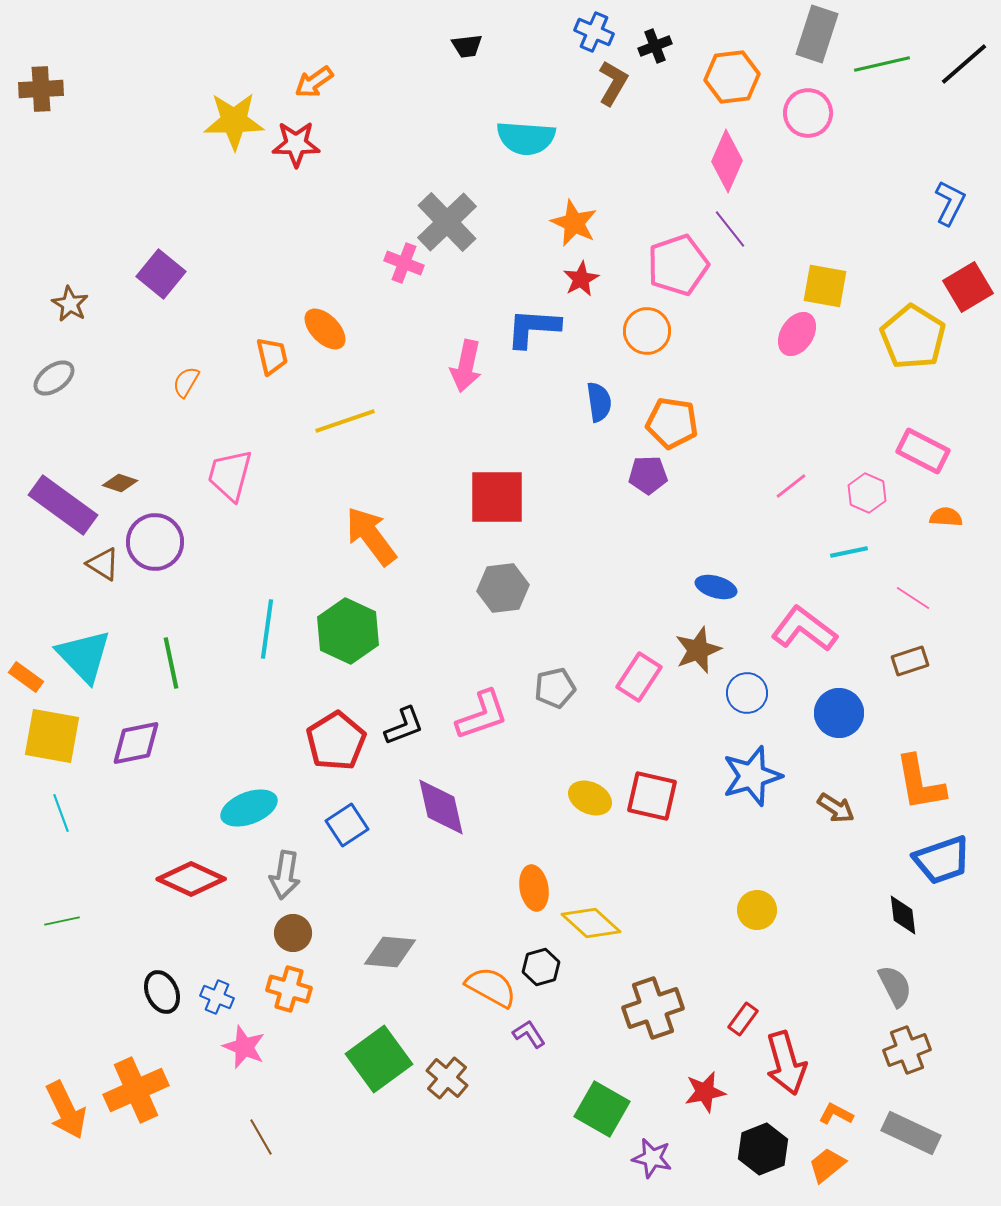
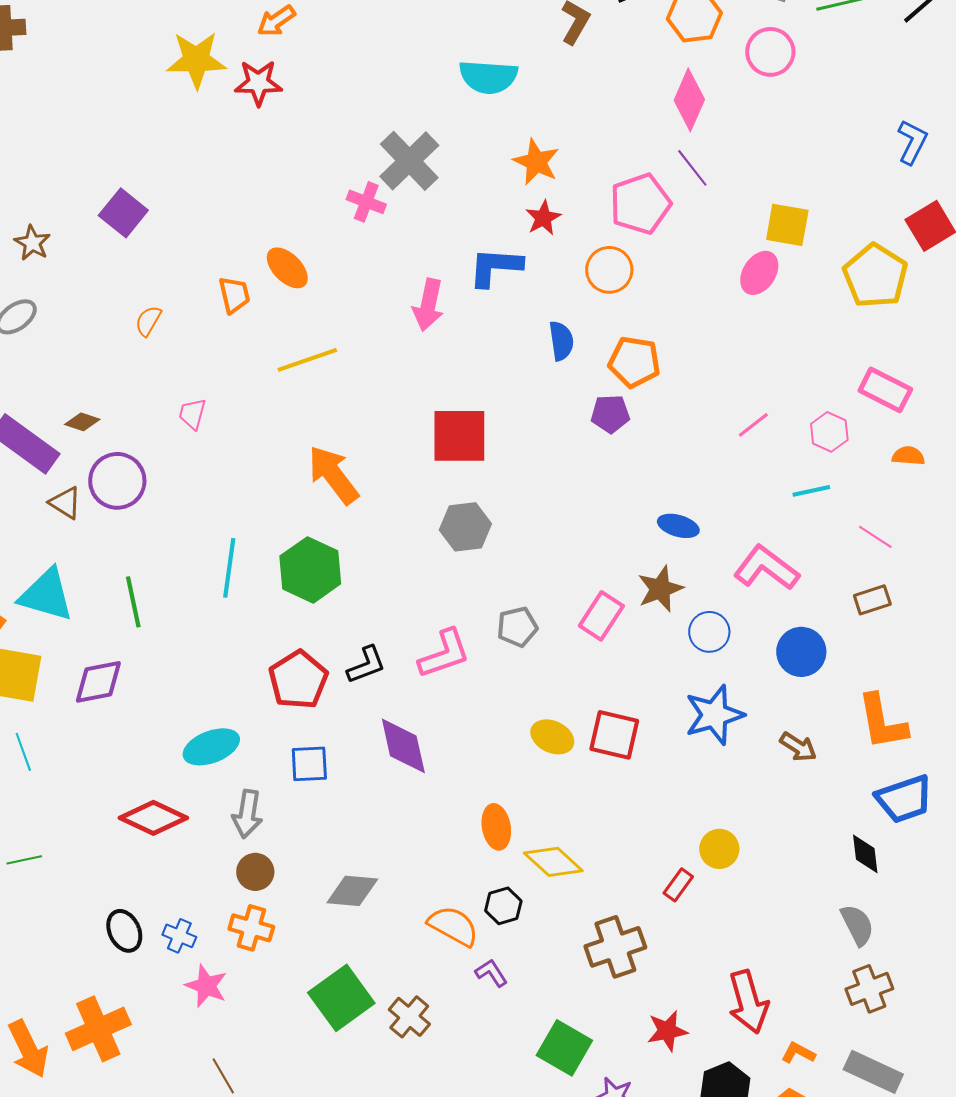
pink trapezoid: (230, 475) -> (192, 414), size x0.6
cyan triangle: (84, 656) -> (46, 595), turned -30
blue square: (347, 825) -> (309, 764), turned 30
red rectangle: (743, 1019) -> (678, 885), moved

